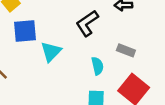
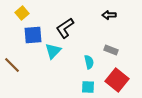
black L-shape: (87, 23) -> (65, 28), moved

